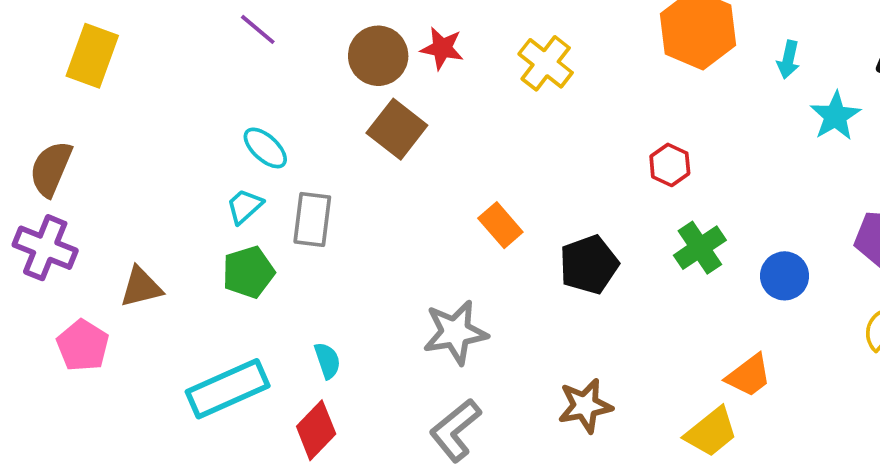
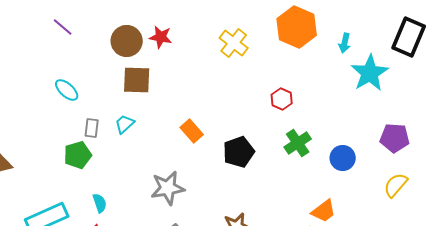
yellow cross: (546, 63) -> (234, 43), moved
cyan star: (835, 116) -> (370, 73), size x1.4
brown square: (397, 129) -> (137, 80), turned -36
cyan trapezoid: (245, 206) -> (125, 124), moved
gray rectangle: (312, 219) -> (92, 128), size x0.7
green pentagon: (248, 272) -> (78, 155), moved

